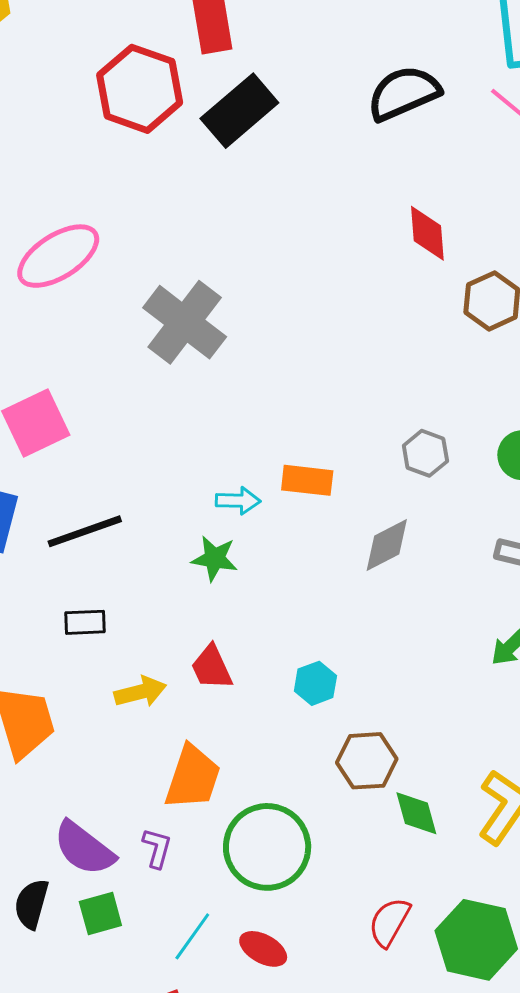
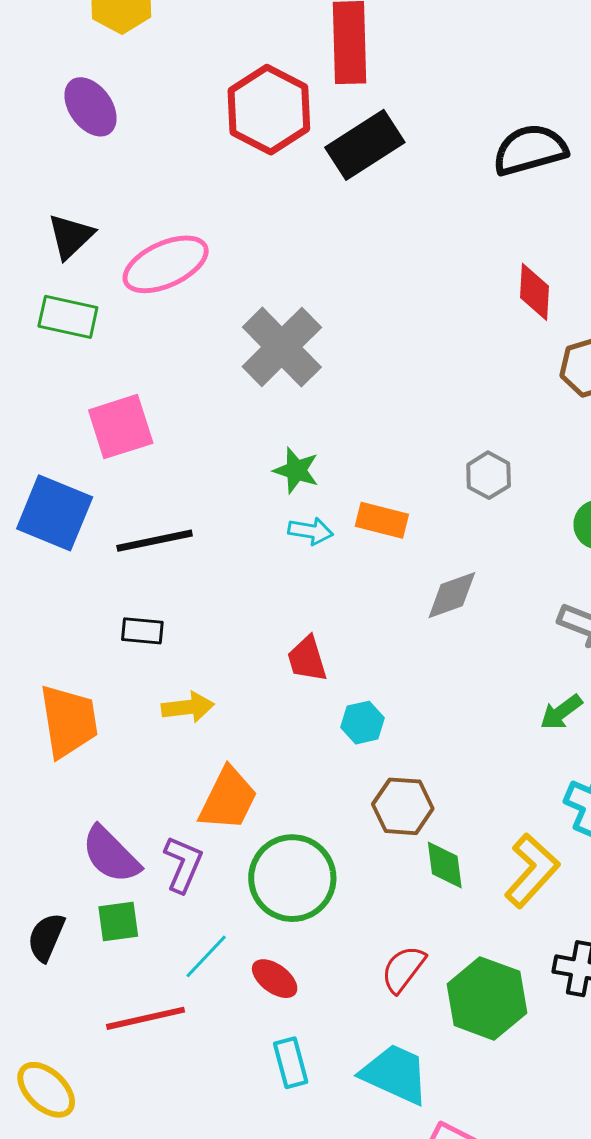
gray hexagon: (425, 453) -> (489, 475), moved
green star: (215, 558) -> (296, 470), moved
red trapezoid: (212, 667) -> (307, 659), moved
purple L-shape: (157, 848) -> (183, 864), size x1.4
black semicircle: (32, 904) -> (46, 937), moved

